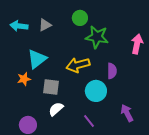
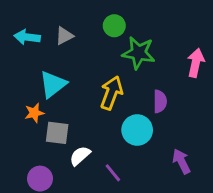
yellow arrow: (78, 65) -> (111, 93), turned 125
gray square: (51, 87) -> (57, 133), moved
purple line: (89, 121) -> (113, 173), moved

